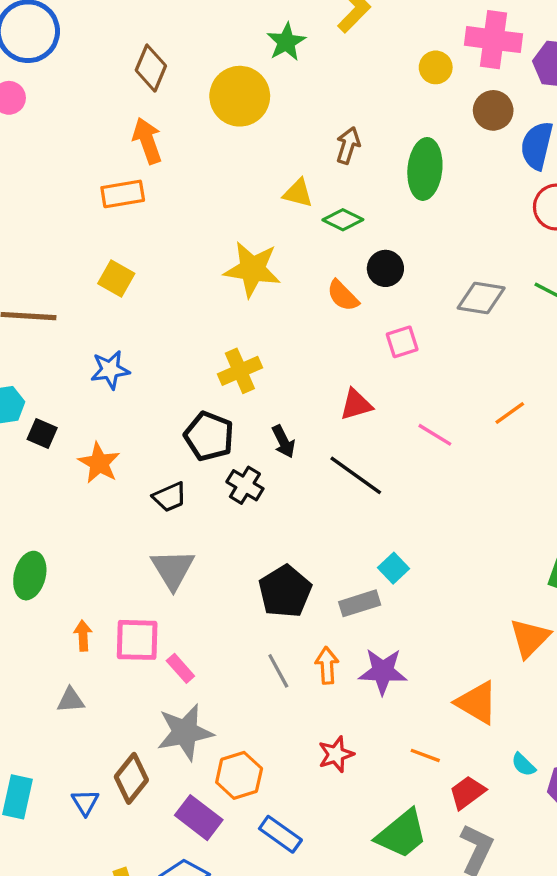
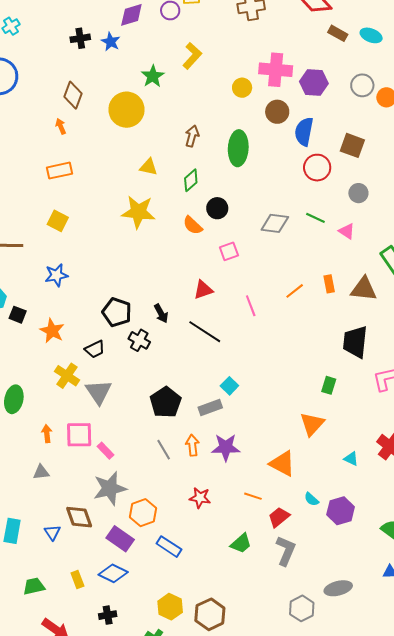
orange arrow: (147, 141) -> (61, 126), moved, size x0.6
yellow triangle: (298, 193) -> (148, 167), moved
green diamond: (343, 220) -> (191, 180), turned -65
yellow cross: (240, 371) -> (67, 376), moved, turned -30
pink line: (435, 435) -> (251, 306), turned 40
red star: (336, 754) -> (200, 498), turned 30
brown diamond: (131, 778) -> (79, 517), turned -56
green trapezoid: (402, 834) -> (241, 543), size x0.7

